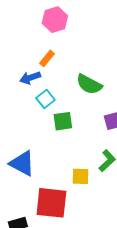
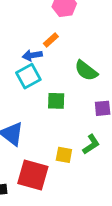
cyan square: (45, 99) -> (28, 76), moved, size x1.4

